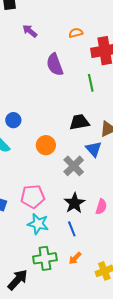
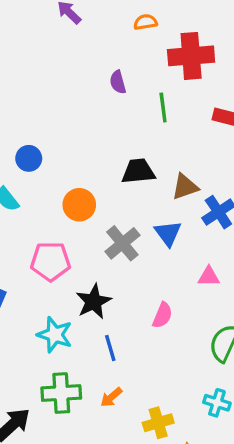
purple semicircle: (55, 65) -> (118, 82), moved, size x0.6
blue triangle: (94, 149) -> (168, 233), moved
pink pentagon: (33, 196) -> (51, 261), moved
black star: (74, 203) -> (94, 302), moved

